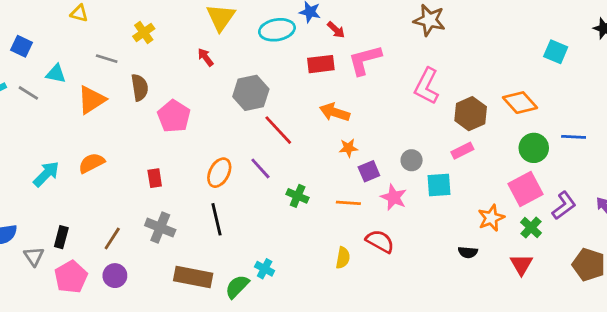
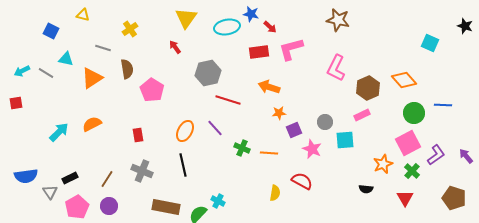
blue square: (22, 46) -> (51, 31), moved
red line: (278, 130) -> (228, 100), turned -30
orange line: (348, 203) -> (269, 153), moved
black rectangle: (61, 237) -> (70, 178), turned 49

